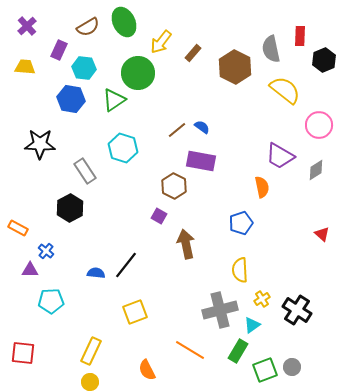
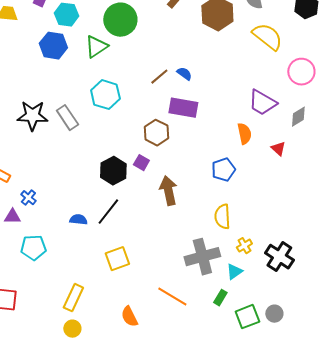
black star: (40, 144) -> (32, 116), moved
black hexagon: (70, 208) -> (113, 171), moved
red triangle: (322, 234) -> (278, 149), moved
green rectangle: (238, 351) -> (220, 298), size x0.7

